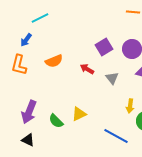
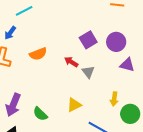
gray triangle: (112, 78) -> (88, 72), moved
yellow triangle: (79, 114) -> (74, 105), moved

